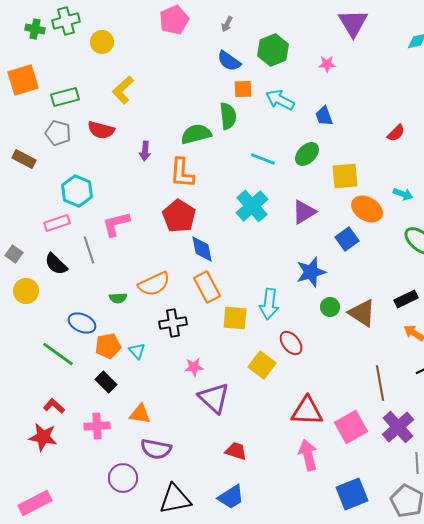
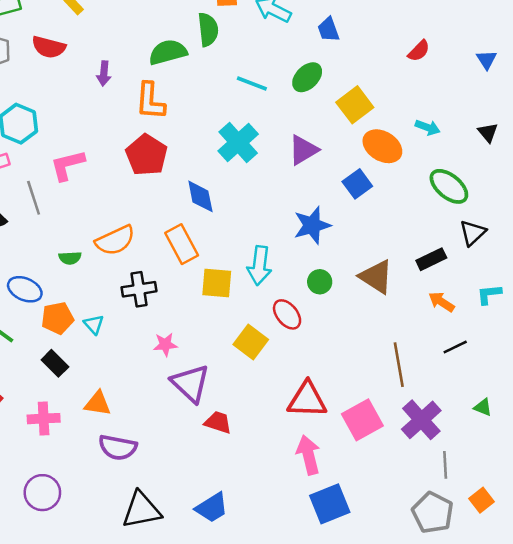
yellow square: (345, 176) -> (355, 105), turned -32
blue diamond: (202, 249) -> (200, 196), moved
green circle: (330, 307) -> (320, 282), moved
red trapezoid: (236, 451) -> (218, 422), moved
purple circle: (123, 478) -> (42, 493), moved
blue square: (352, 494) -> (330, 504), moved

